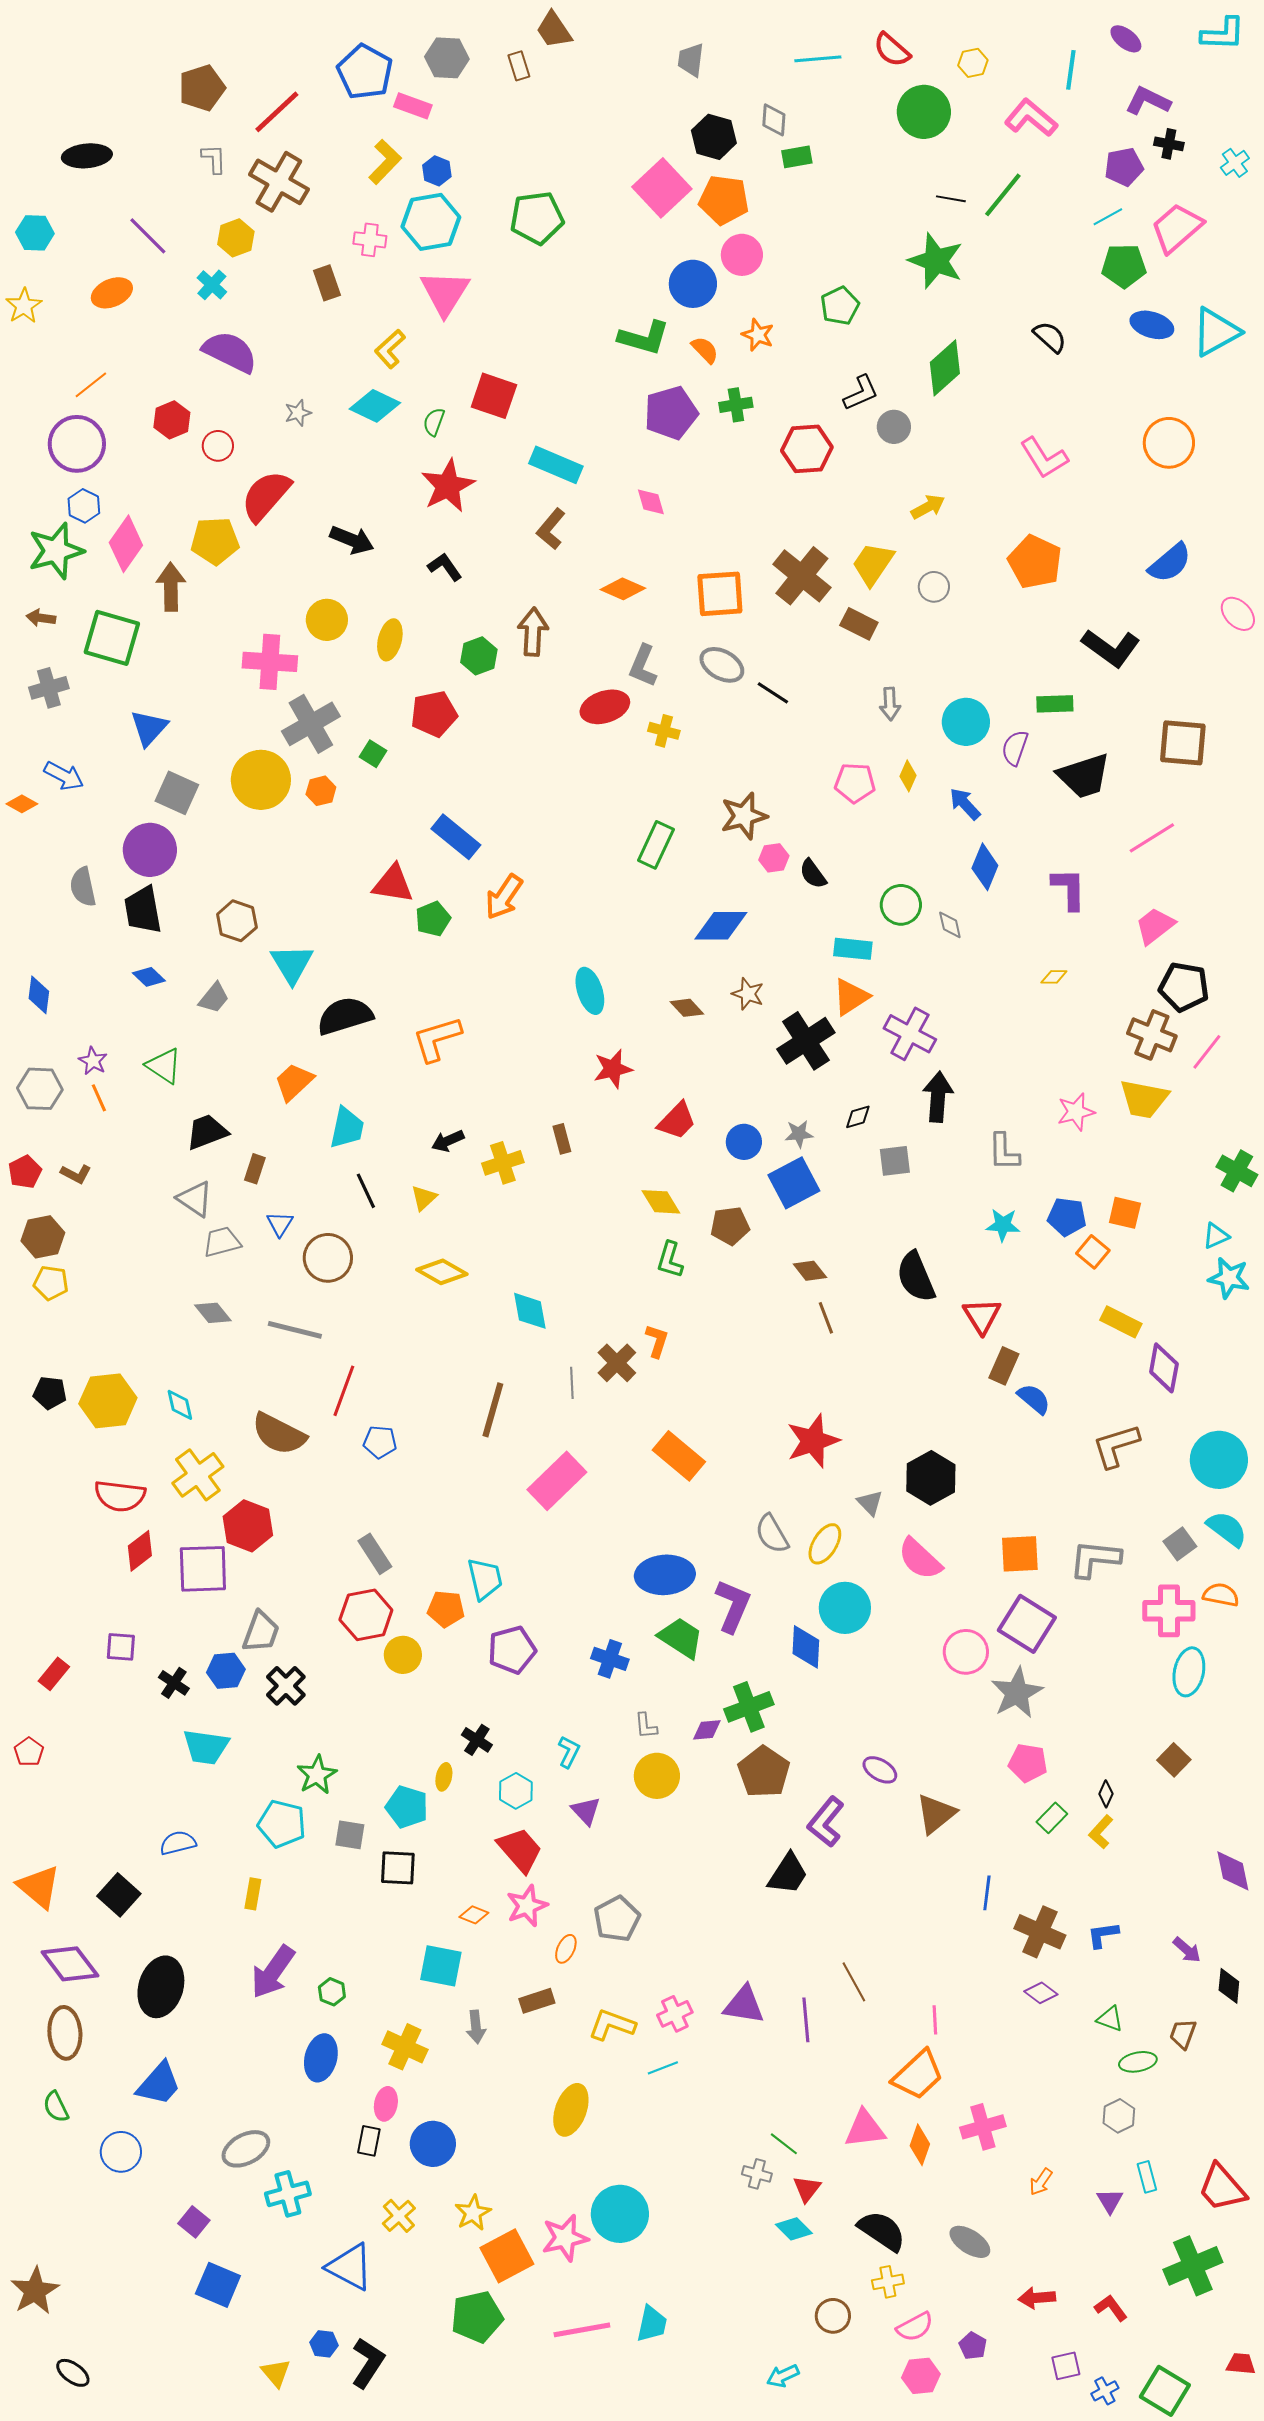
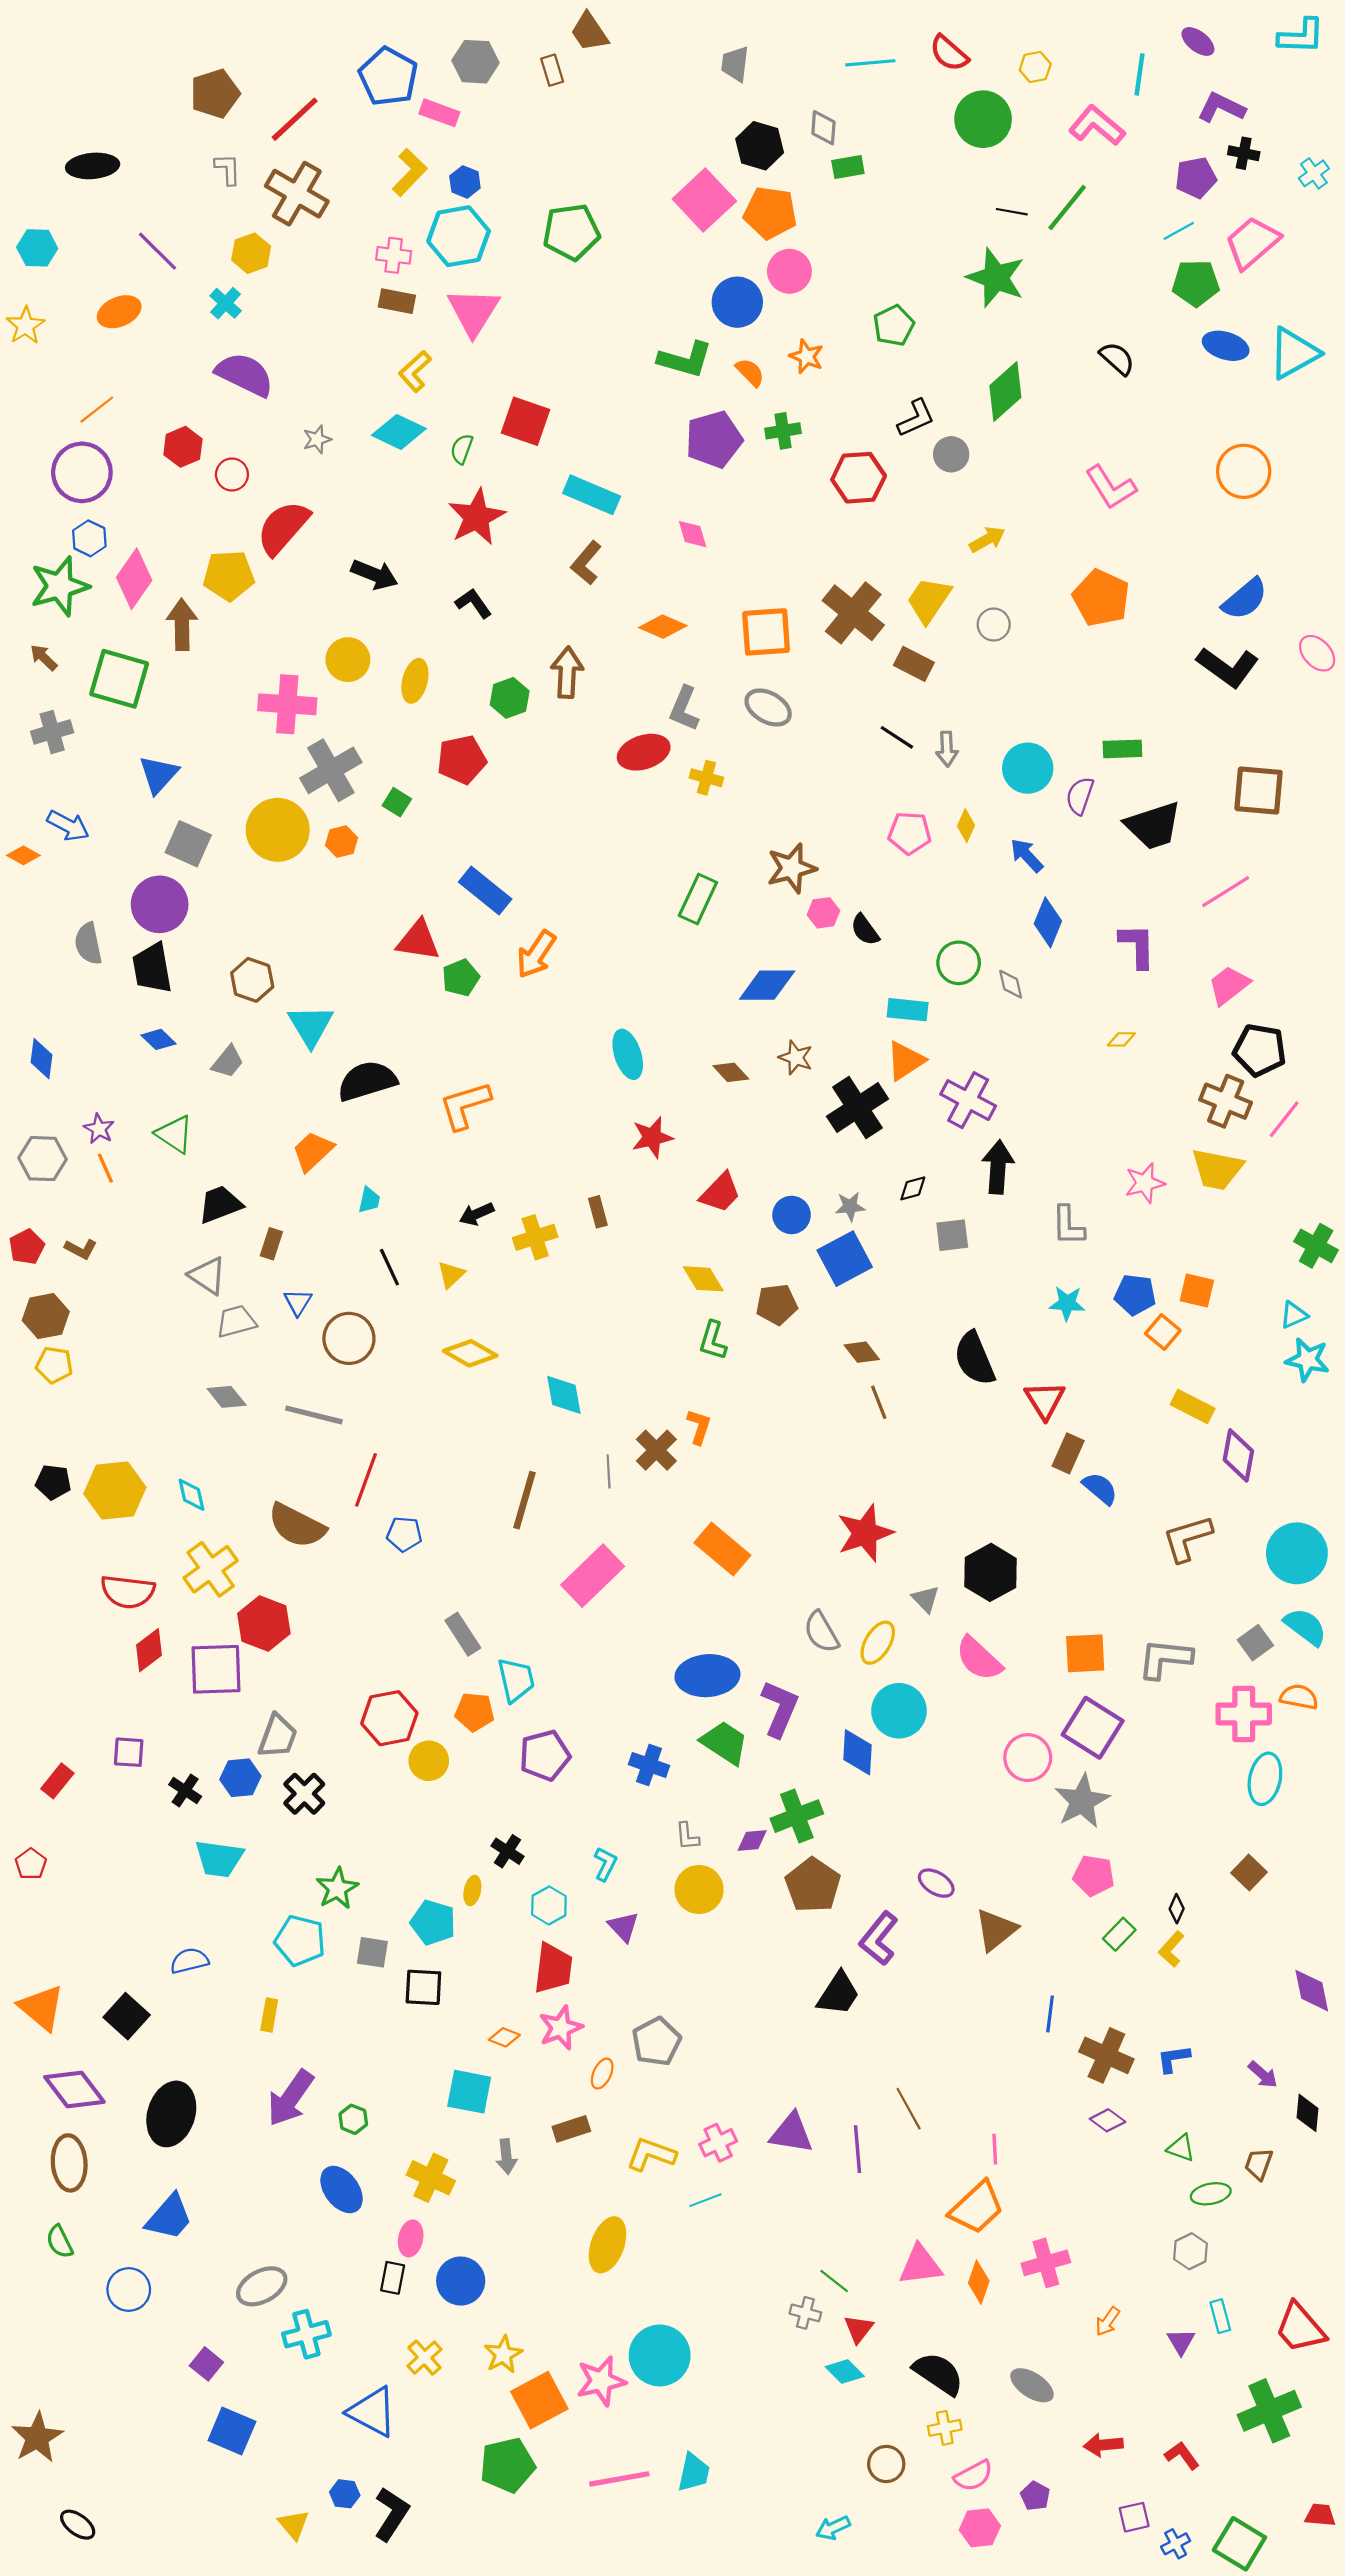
brown rectangle: (327, 283) -> (397, 301), moved, turned -60
brown arrow: (41, 618) -> (44, 657), turned 36
black L-shape: (1111, 648) -> (1228, 667), moved
black line: (773, 693) -> (897, 737), moved
cyan trapezoid: (347, 1128) -> (369, 1200), size x0.6
gray rectangle: (375, 1554) -> (463, 1634), moved
red trapezoid: (520, 1850) -> (553, 1968), turned 48
blue ellipse: (321, 2058) -> (342, 2190), turned -51

